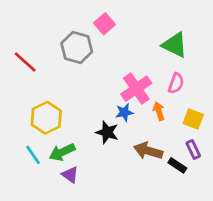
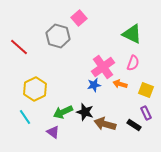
orange arrow: (159, 111) -> (120, 84), turned -56
black star: (107, 132) -> (85, 112), moved
brown arrow: (148, 151) -> (105, 124), moved
green arrow: (62, 152) -> (63, 112), moved

